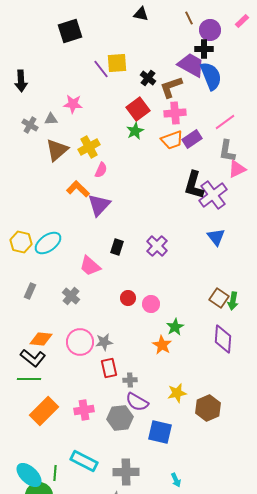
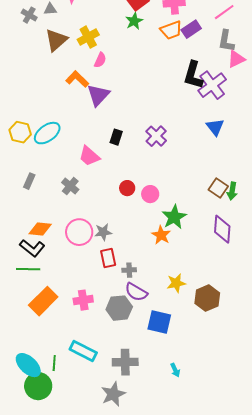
green star: (175, 327) -> (174, 217), size x1.4

